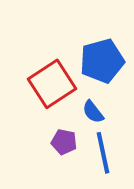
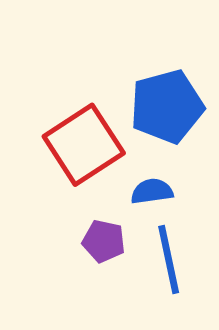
blue semicircle: (93, 112) -> (152, 191), turned 120

